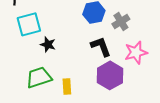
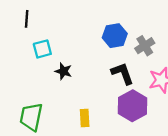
cyan square: (29, 24) -> (42, 49), size x0.7
green trapezoid: (39, 77) -> (31, 117), moved, turned -60

